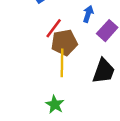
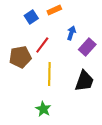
brown pentagon: (64, 43) -> (20, 57), moved

